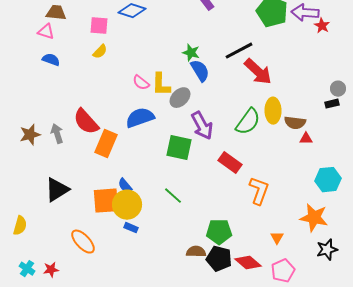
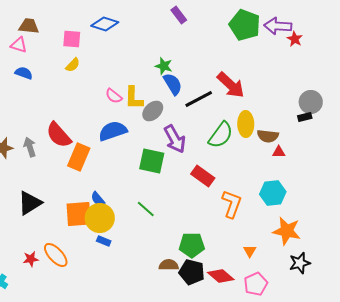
black line: (239, 51) -> (199, 99), moved
gray circle: (338, 89) -> (311, 102), size x1.5
cyan hexagon: (328, 180) -> (273, 193), moved
red star: (51, 270) -> (31, 259), moved

